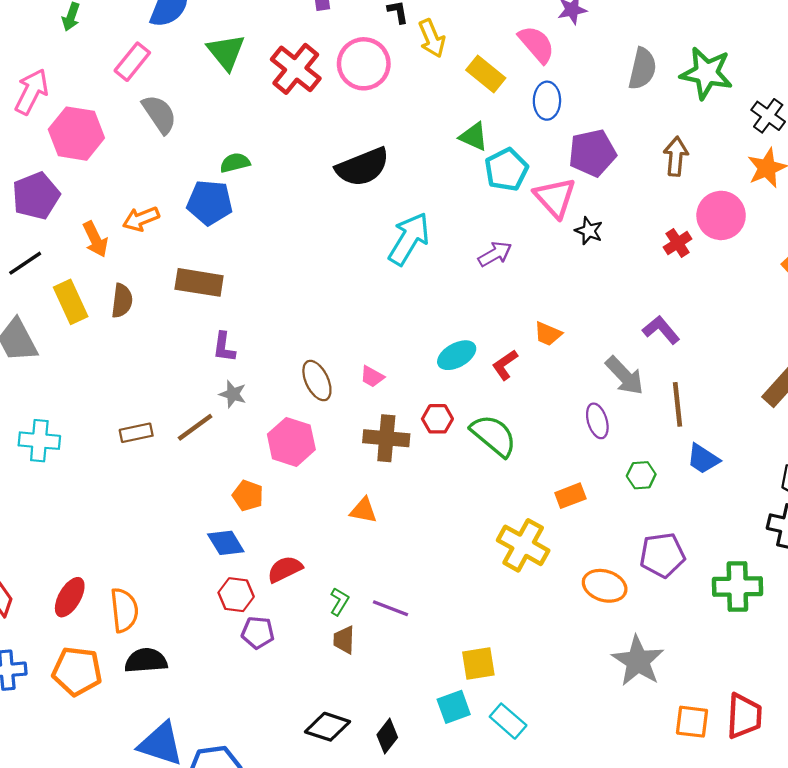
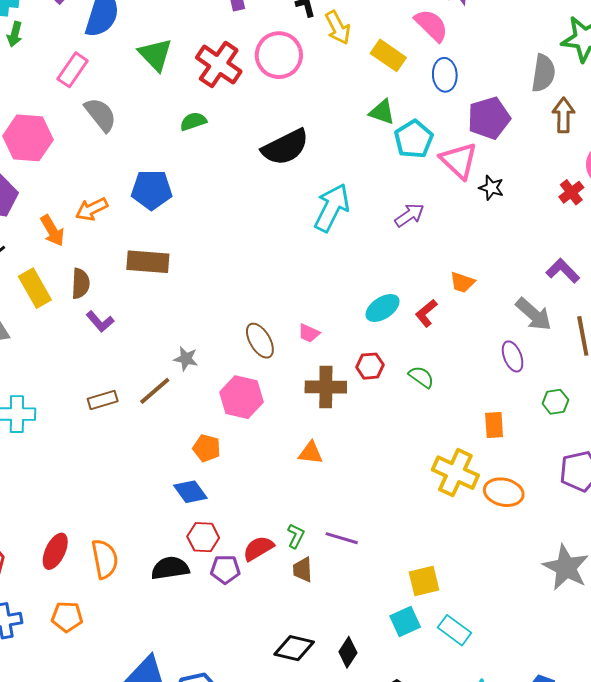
gray semicircle: (642, 69) -> (543, 73), moved
green semicircle: (235, 163) -> (193, 121), moved
purple L-shape: (224, 347) -> (100, 321), moved, turned -44
green semicircle: (494, 436) -> (421, 377), size x0.6
orange rectangle: (570, 496) -> (494, 425), turned -68
red semicircle: (285, 569) -> (258, 548), moved
orange ellipse: (605, 586) -> (504, 492), moved
black semicircle: (146, 661) -> (170, 568), moved
orange pentagon: (77, 671) -> (67, 617), size x0.7

